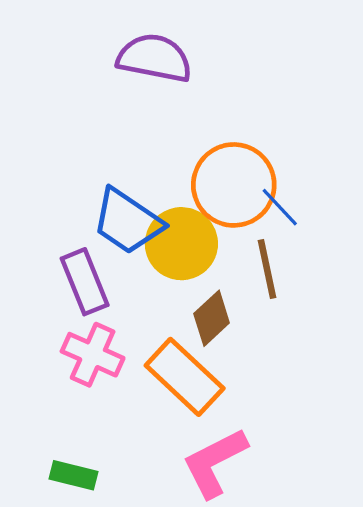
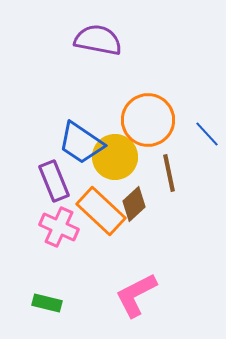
blue line: (280, 207) -> (207, 134), moved
orange rectangle: (185, 377) -> (101, 211), moved

